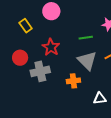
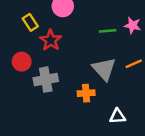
green line: (86, 38) -> (108, 31), moved
red star: (51, 47) -> (51, 40), moved

